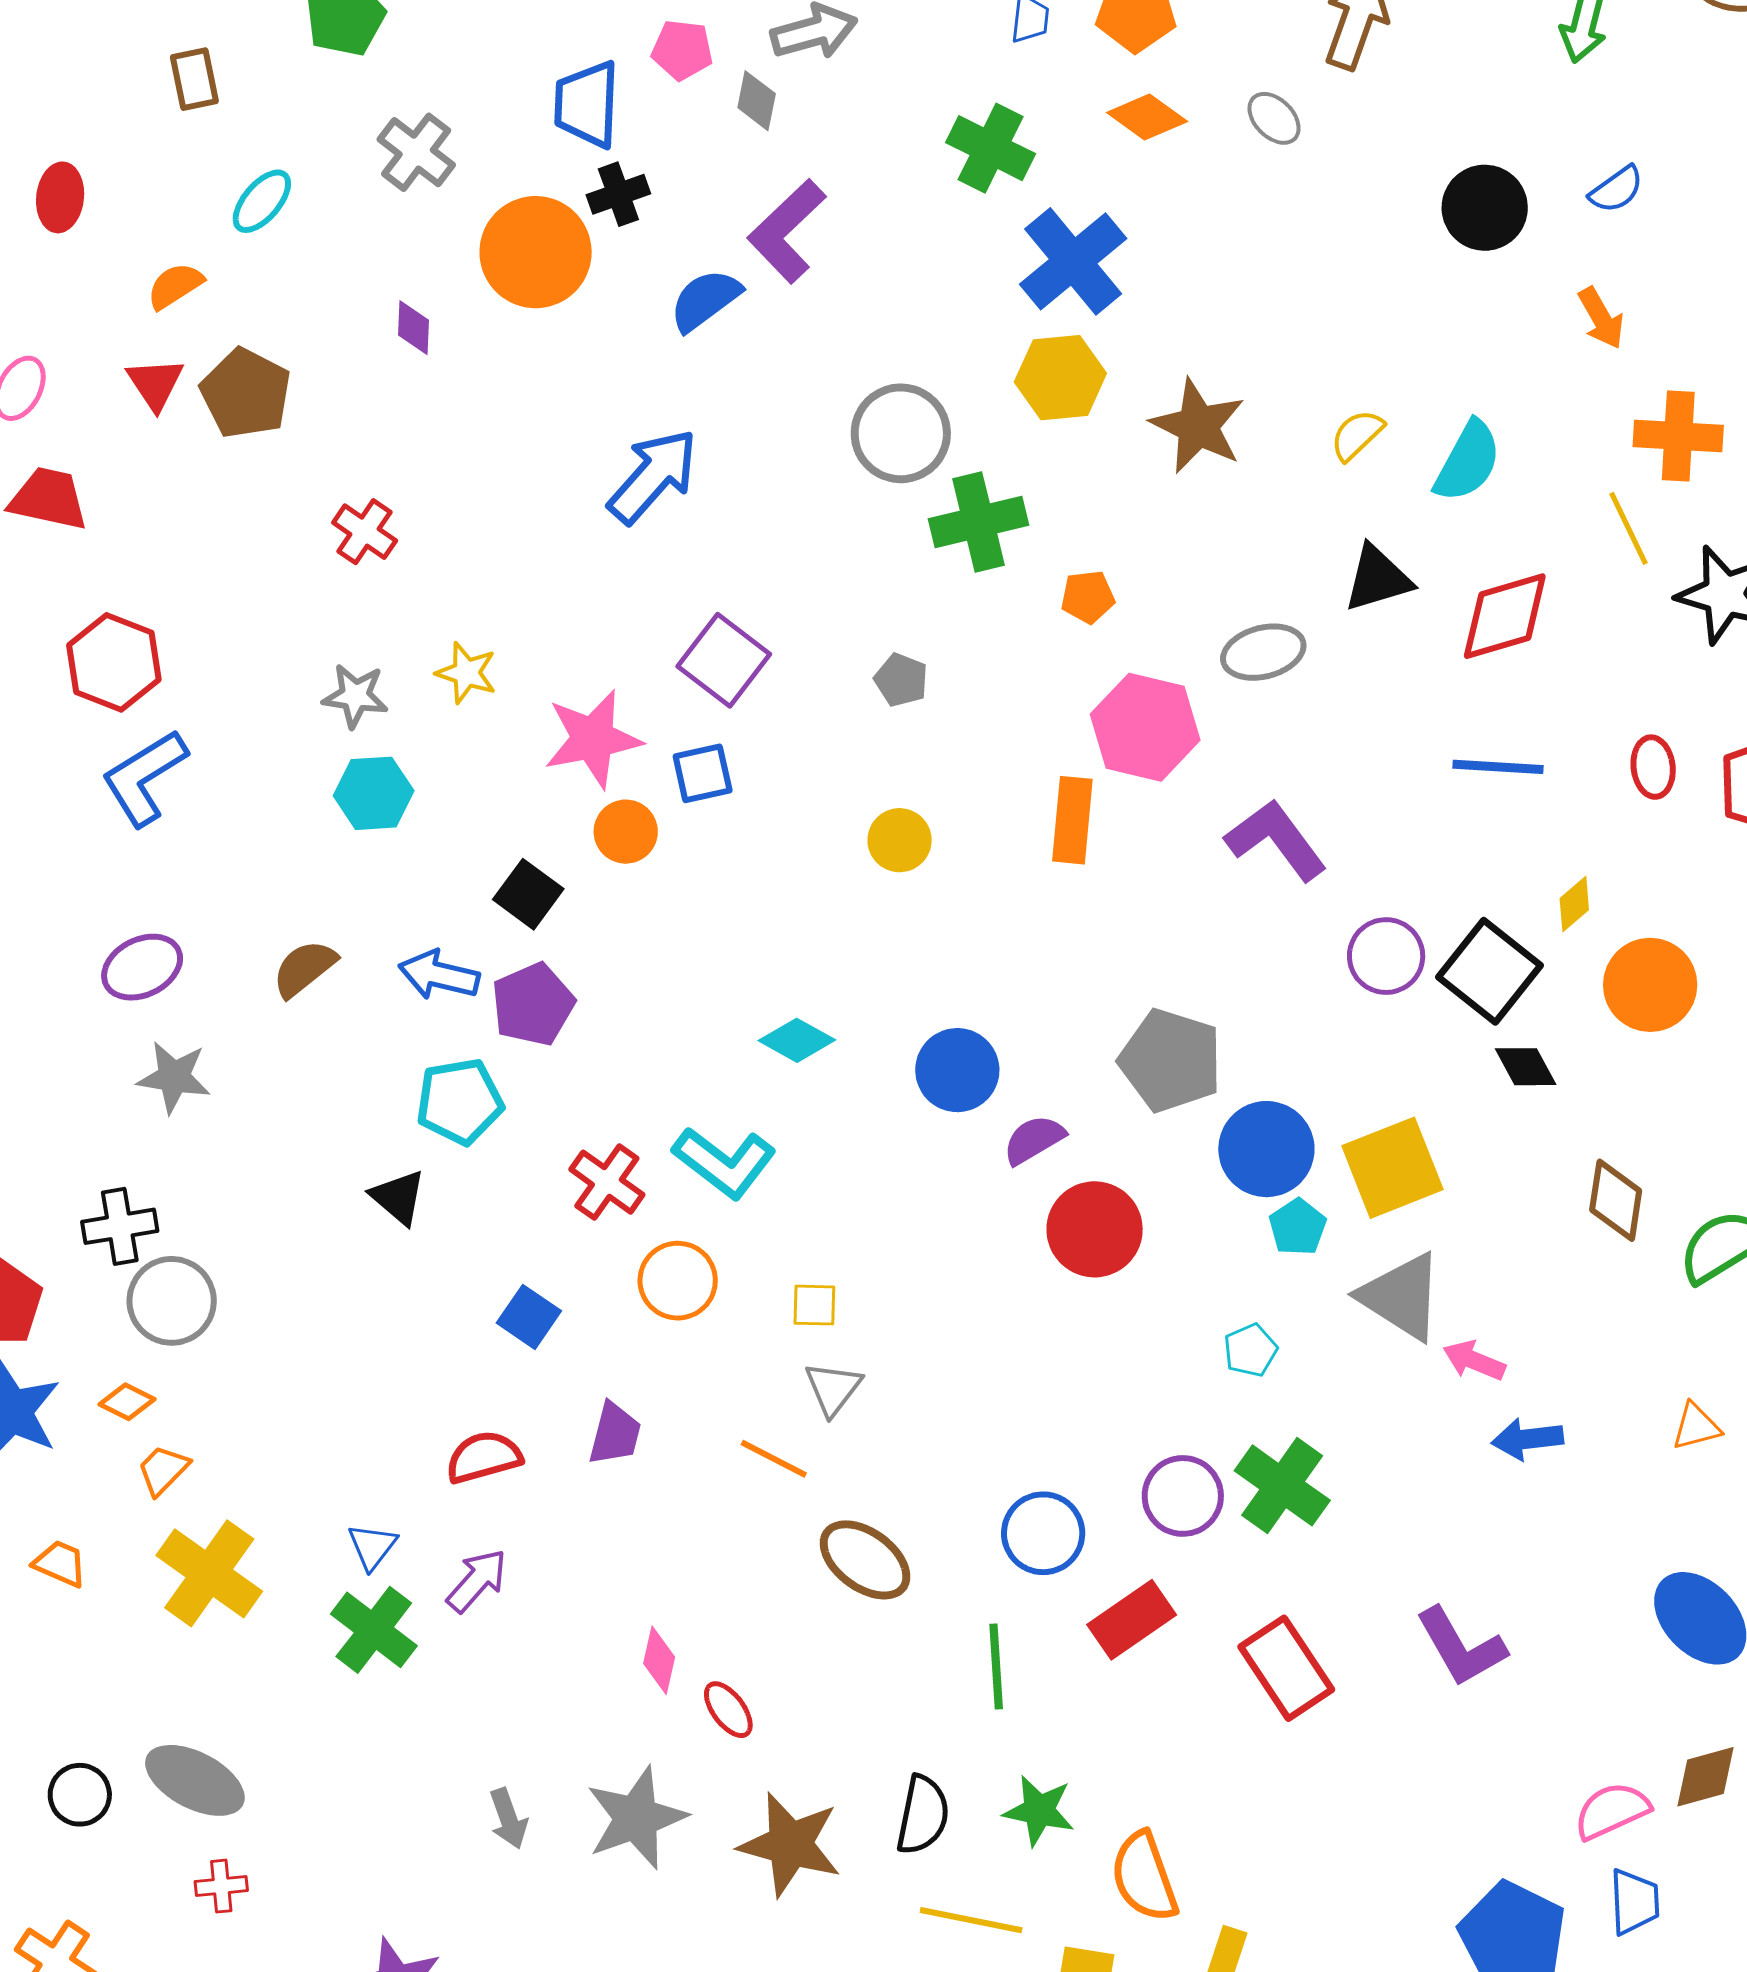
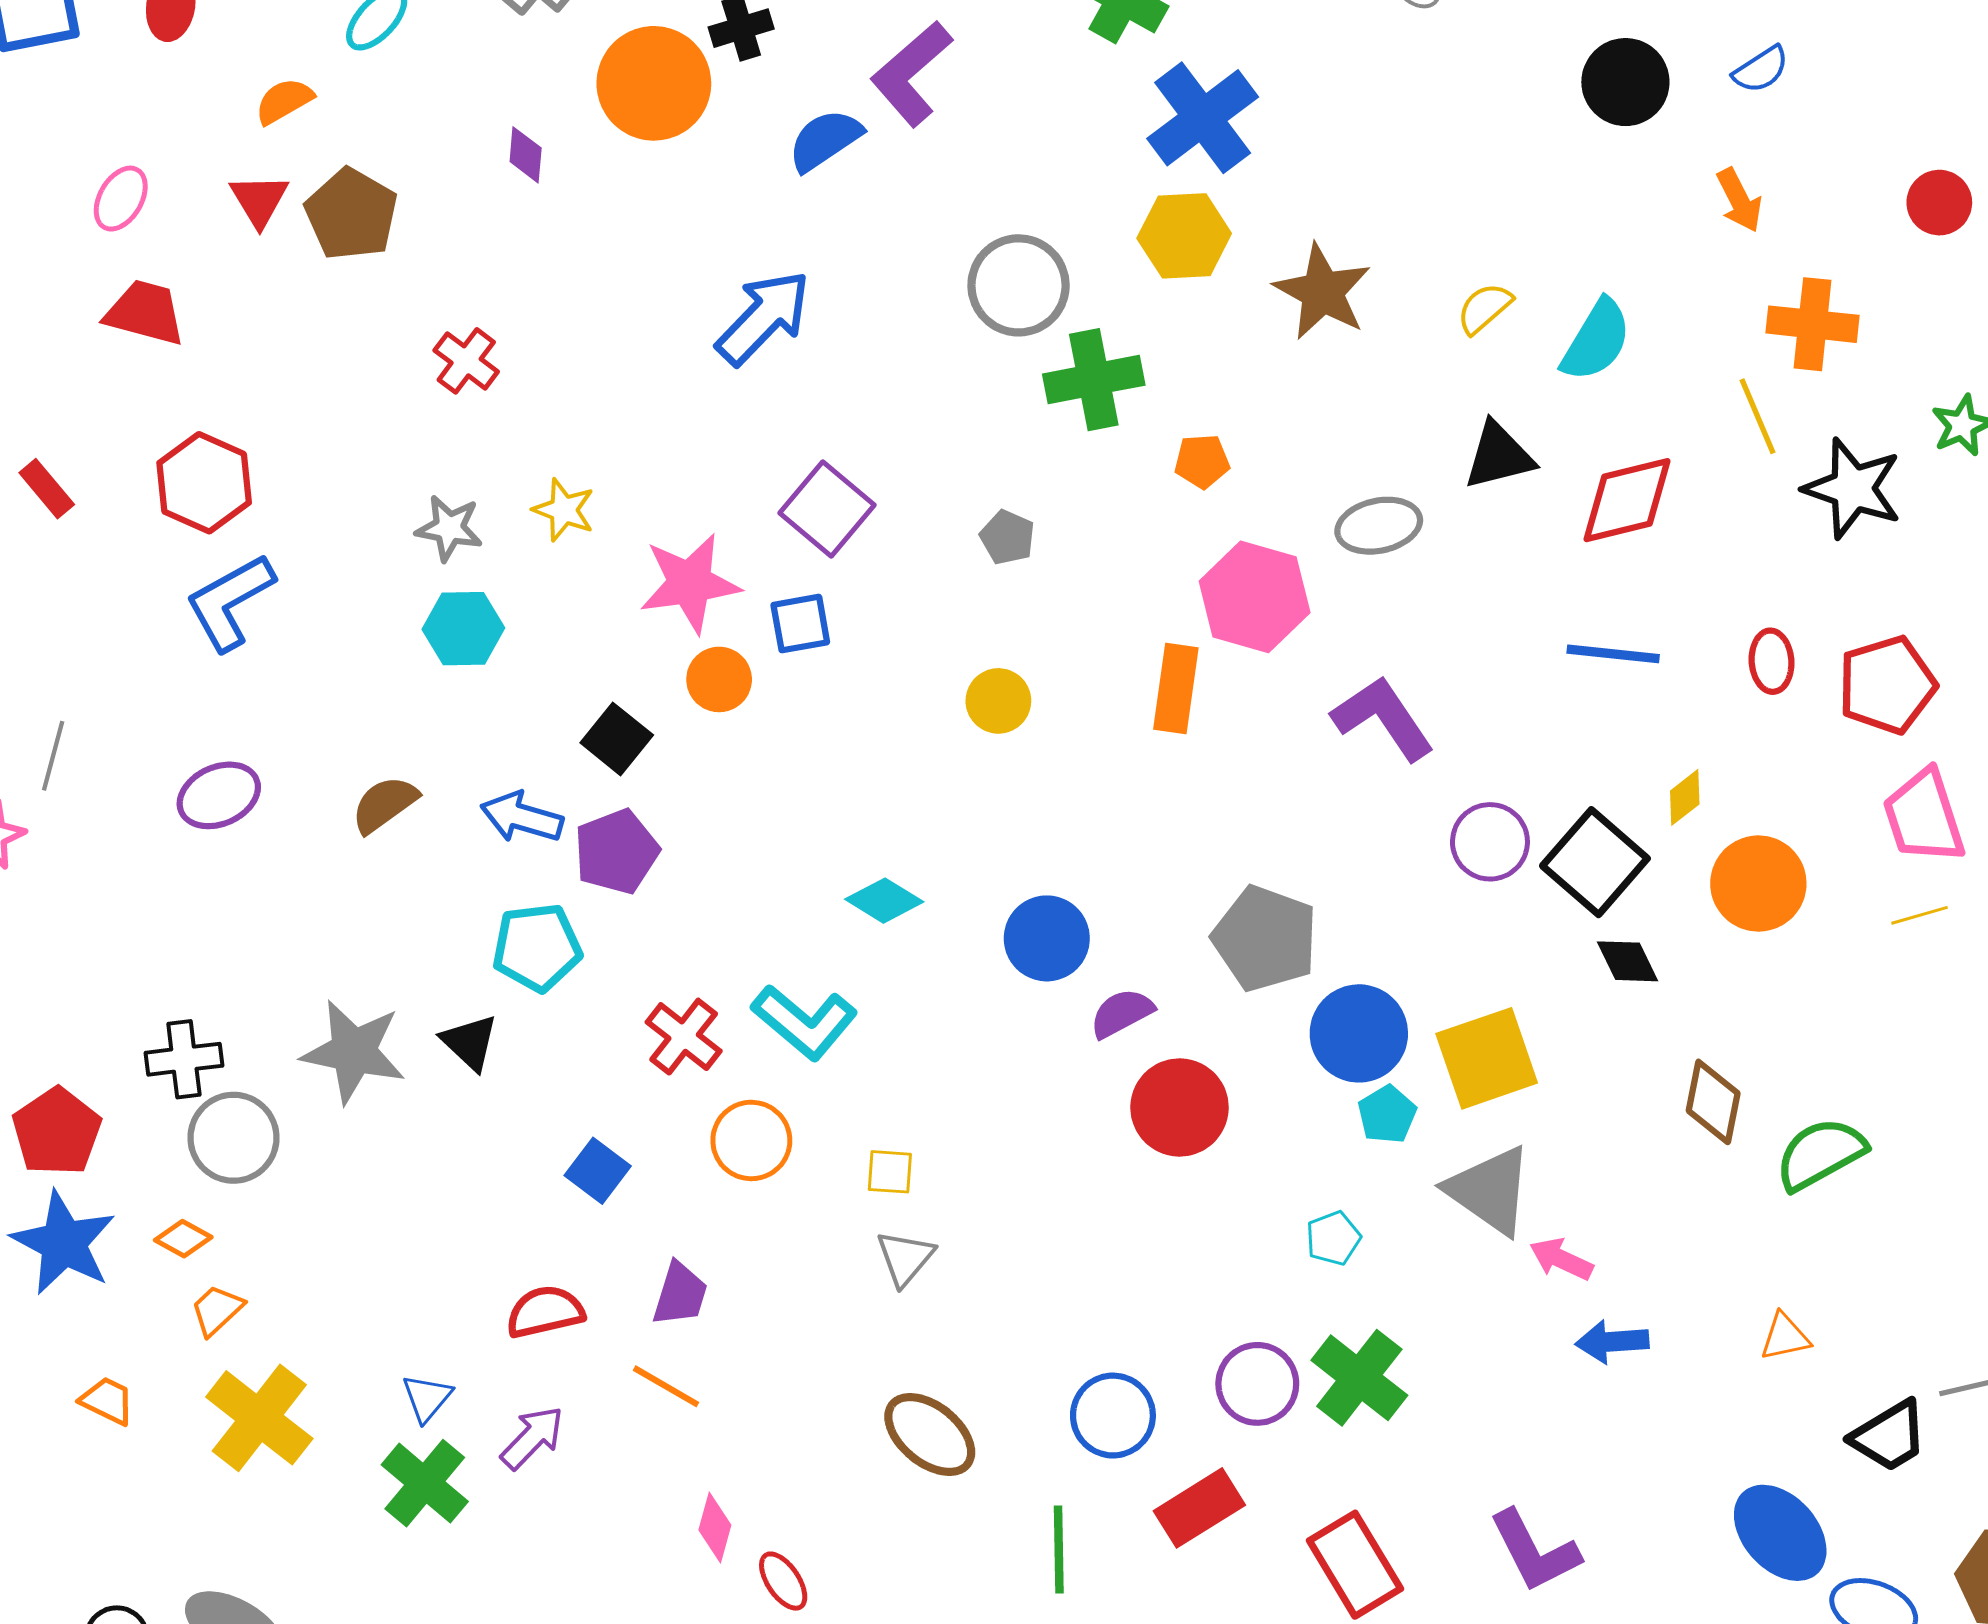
gray star: (174, 1077) -> (354, 1051), moved, size x1.4
orange line: (774, 1459) -> (666, 1386), moved

